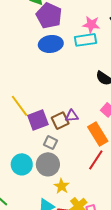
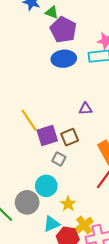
purple triangle: (72, 116) -> (86, 109), moved
cyan circle: (22, 164) -> (46, 186), moved
gray circle: (48, 164) -> (27, 202), moved

